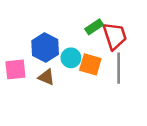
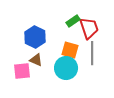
cyan circle: (71, 58) -> (66, 68), moved, size x1.5
pink square: (15, 69) -> (22, 71), moved

